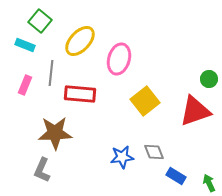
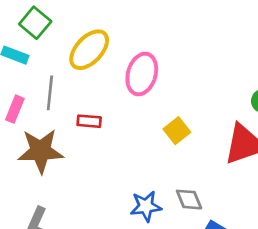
red rectangle: (80, 94) -> (89, 121), size x0.6
yellow square: (145, 101) -> (177, 131), size x0.7
brown star: (55, 133) -> (41, 151), moved

